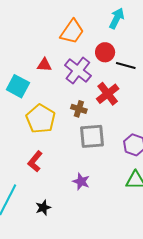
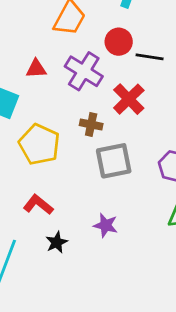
red L-shape: (35, 161) -> (38, 205), turned 95
black star: (43, 208) -> (57, 242), moved

